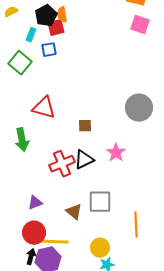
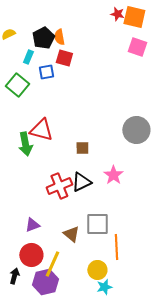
red square: (56, 28) -> (64, 58), moved, turned 30
green arrow: (22, 140) -> (25, 144), moved
orange line: (136, 225) -> (116, 247), moved
yellow line: (55, 242) -> (52, 264), turned -68
black arrow: (31, 257) -> (14, 276), moved

